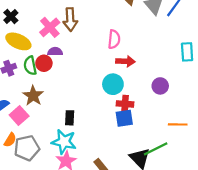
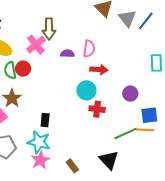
pink cross: (50, 27) -> (36, 45), moved
purple semicircle: (55, 52) -> (67, 54), moved
blue square: (124, 118) -> (149, 115), moved
green line: (156, 149) -> (126, 134), moved

